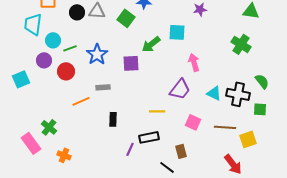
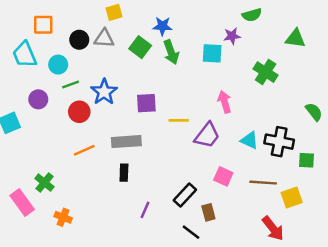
cyan trapezoid: (33, 24) -> (25, 55), turned -30
cyan square: (177, 32) -> (212, 53), moved
cyan circle: (53, 40) -> (58, 65), moved
green arrow: (151, 44) -> (171, 52), moved, turned -72
green cross: (241, 44) -> (266, 72), moved
red circle: (66, 71) -> (79, 112), moved
green semicircle: (262, 81) -> (314, 112), moved
gray rectangle: (103, 87) -> (126, 142), moved, size x1.6
yellow line: (157, 111) -> (179, 120), moved
black rectangle: (149, 137) -> (185, 195), moved, turned -36

